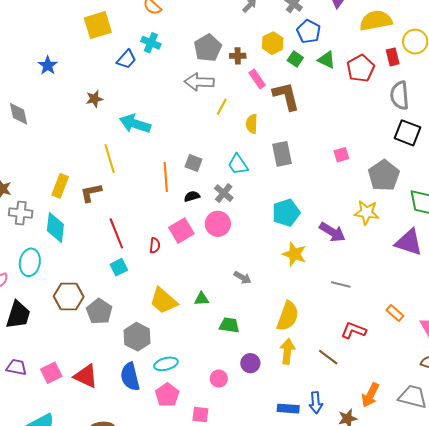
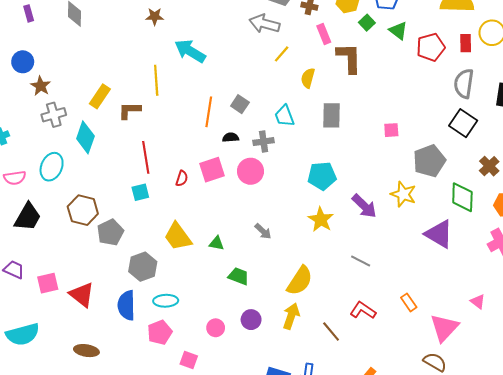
gray cross: (224, 193) -> (264, 142), turned 30
gray cross: (21, 213) -> (54, 115), turned -35

